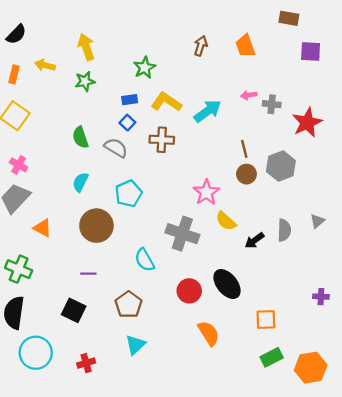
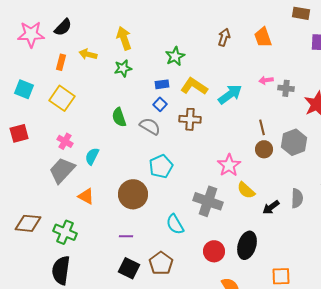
cyan semicircle: (80, 182) -> (92, 156), moved
black ellipse: (227, 284) -> (247, 245), turned 56
black square: (74, 310) -> (129, 268), moved

